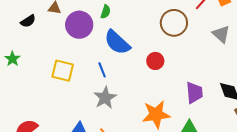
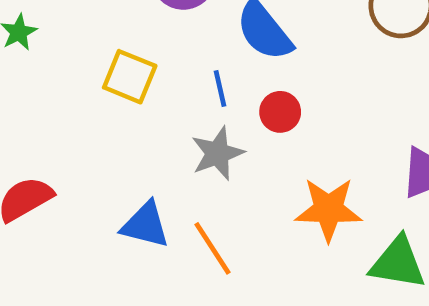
red circle: (155, 61) -> (280, 112), moved

